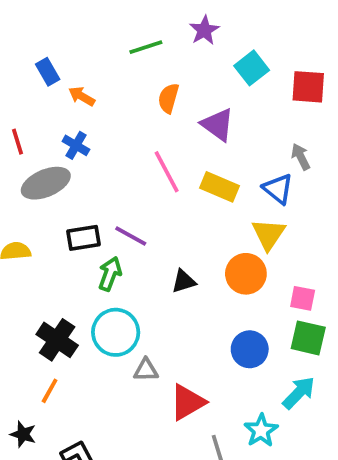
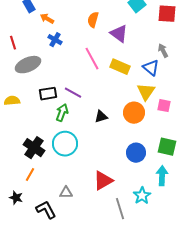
blue cross: (76, 145) -> (55, 40), moved
pink square: (303, 298) -> (164, 106), moved
gray triangle: (146, 370) -> (66, 193), moved
cyan arrow: (299, 393) -> (162, 176), turned -42

